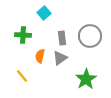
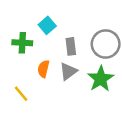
cyan square: (44, 13) -> (47, 25), moved
green star: (86, 79) -> (101, 79), moved

